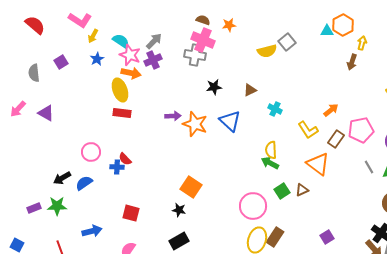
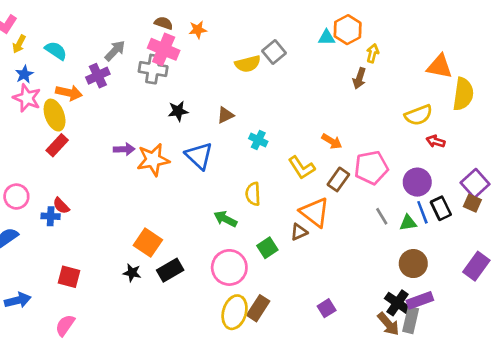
gray arrow: (154, 41) -> (115, 51), moved
pink star: (130, 55) -> (27, 98), moved
orange arrow: (331, 110) -> (332, 141), turned 70
red rectangle: (122, 113) -> (57, 145), turned -54
orange star: (195, 124) -> (153, 160), turned -30
green arrow: (270, 163) -> (225, 219), moved
brown triangle: (302, 190) -> (299, 232), moved
black rectangle: (179, 241) -> (170, 270), moved

